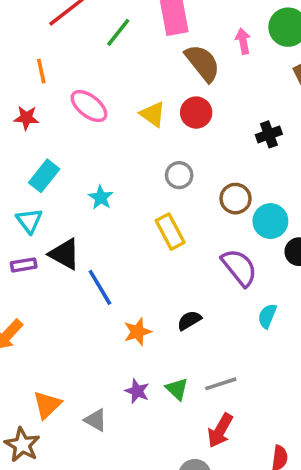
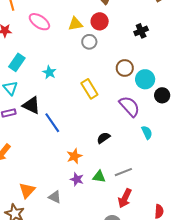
yellow triangle: (153, 114) -> (75, 24), turned -42
gray circle: (179, 175) -> (89, 42), moved
cyan semicircle: (267, 316) -> (147, 132), turned 136
orange star: (137, 332) -> (74, 156), moved
green triangle: (177, 389) -> (99, 177), turned -32

